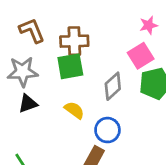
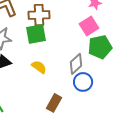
gray diamond: (113, 86) -> (76, 64), moved
blue circle: (107, 130) -> (83, 82), moved

